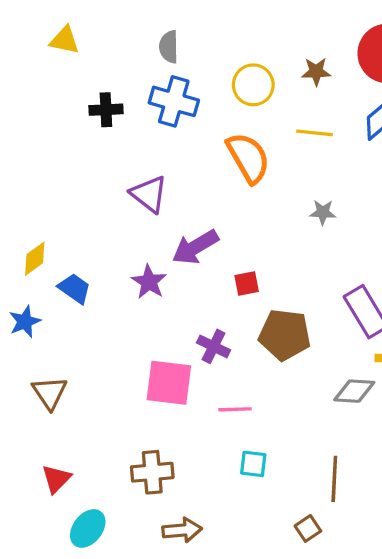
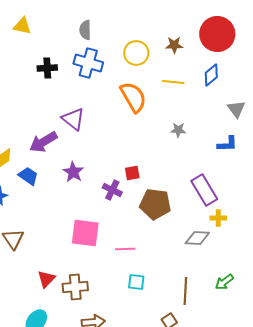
purple arrow: (195, 247) -> (43, 142), moved
purple cross: (214, 346) -> (112, 190), moved
red triangle: (56, 479) -> (46, 279), moved

